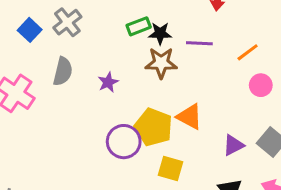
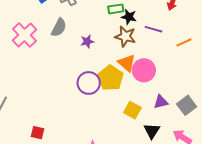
pink circle: (261, 85) -> (144, 70), moved, size x1.5
orange triangle: (190, 117) -> (127, 63), moved
yellow square: (170, 169) -> (132, 110), moved

